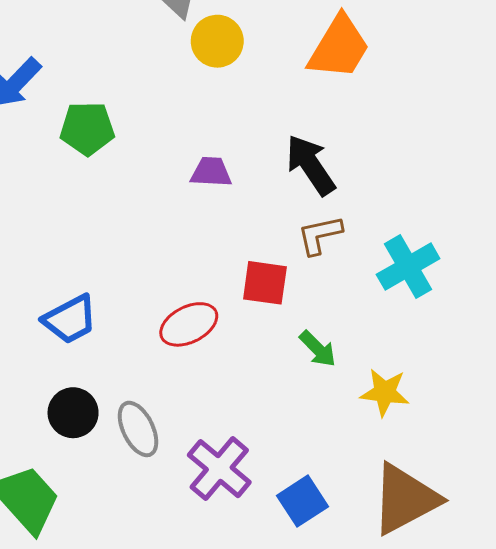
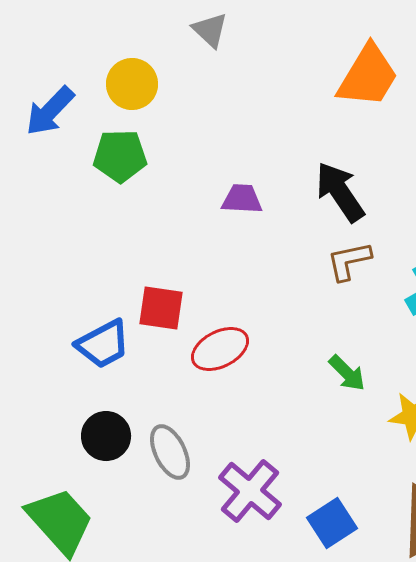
yellow circle: (217, 41) -> (132, 84), moved
red square: (265, 283) -> (161, 308), moved

